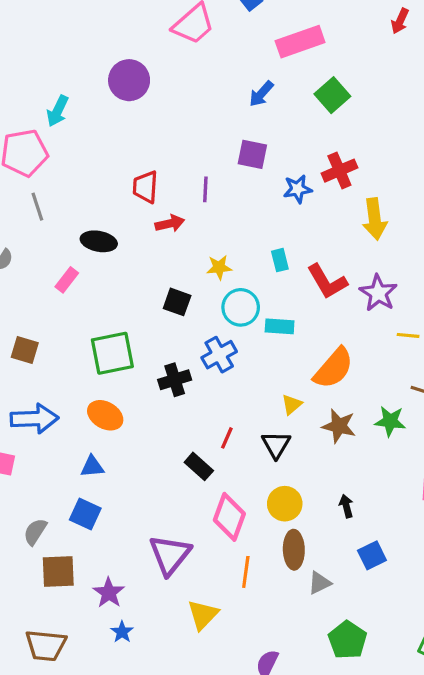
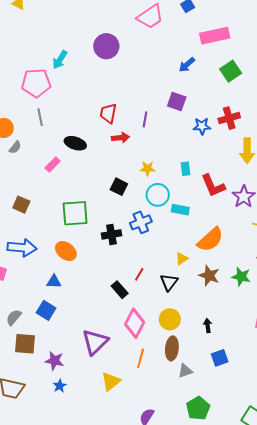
purple star: (109, 593) -> (54, 361), turned -30

